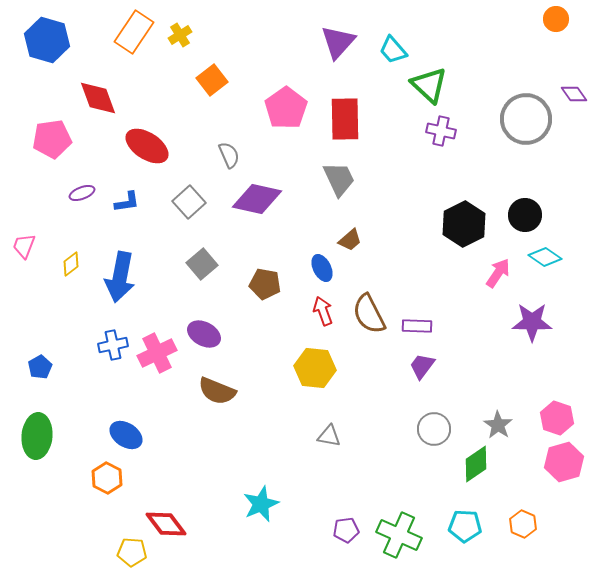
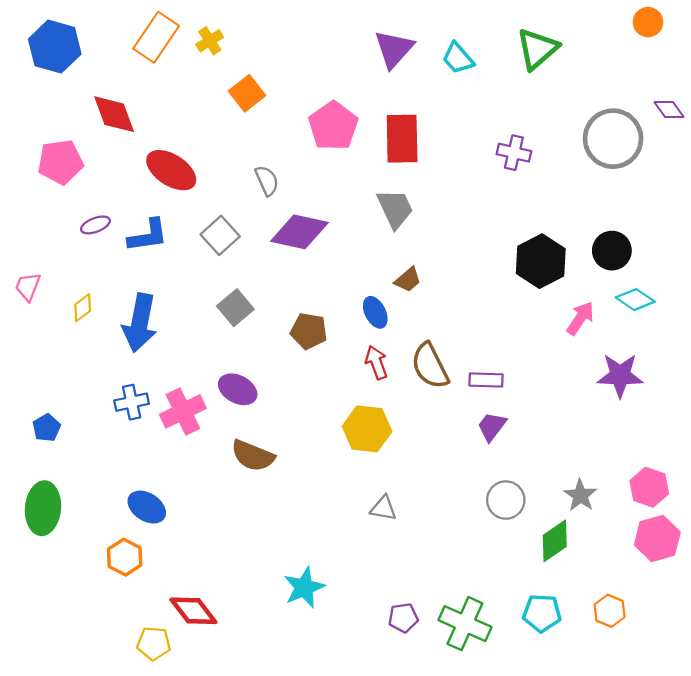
green triangle: (429, 85) -> (537, 49), moved, turned 36
blue L-shape: (127, 202) -> (148, 235), size x1.4

